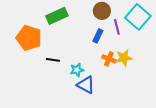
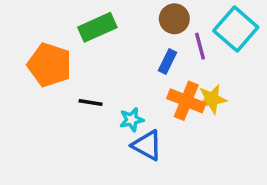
orange cross: (109, 59) -> (186, 101), size x1.5

